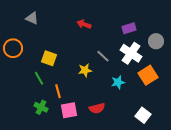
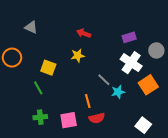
gray line: (103, 56) -> (104, 80), moved
yellow star: (85, 70) -> (78, 56), moved
orange line: (58, 91) -> (88, 101), moved
green cross: (41, 107) -> (40, 117), turned -32

